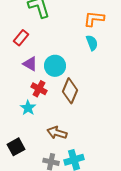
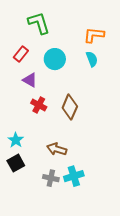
cyan circle: (55, 66) -> (55, 59), moved
cyan star: (28, 108) -> (16, 140), moved

